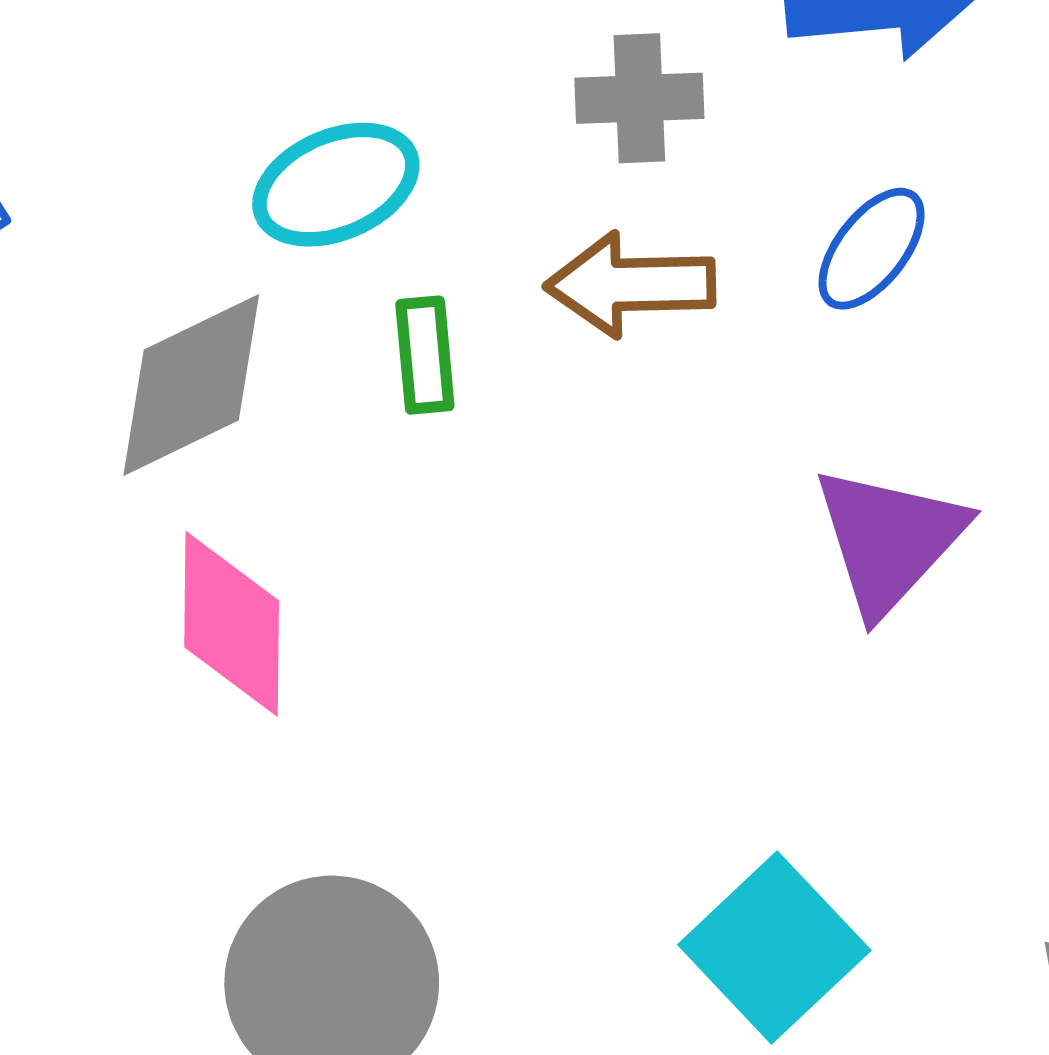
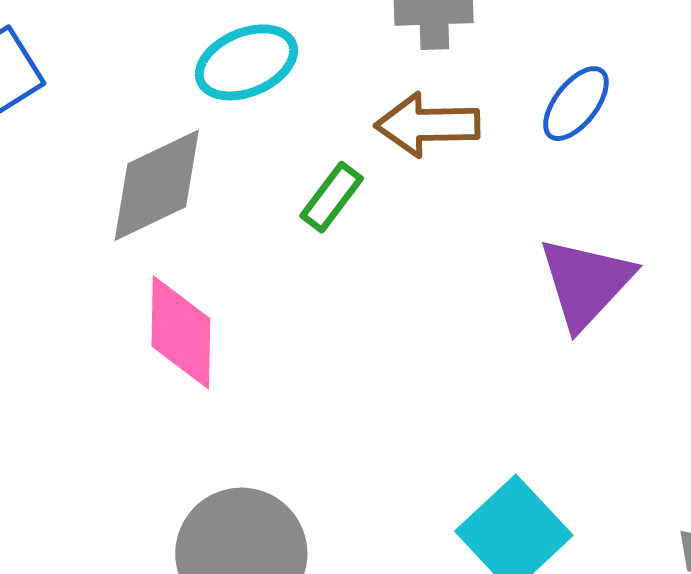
green rectangle: (425, 355) -> (332, 197), moved, turned 42

